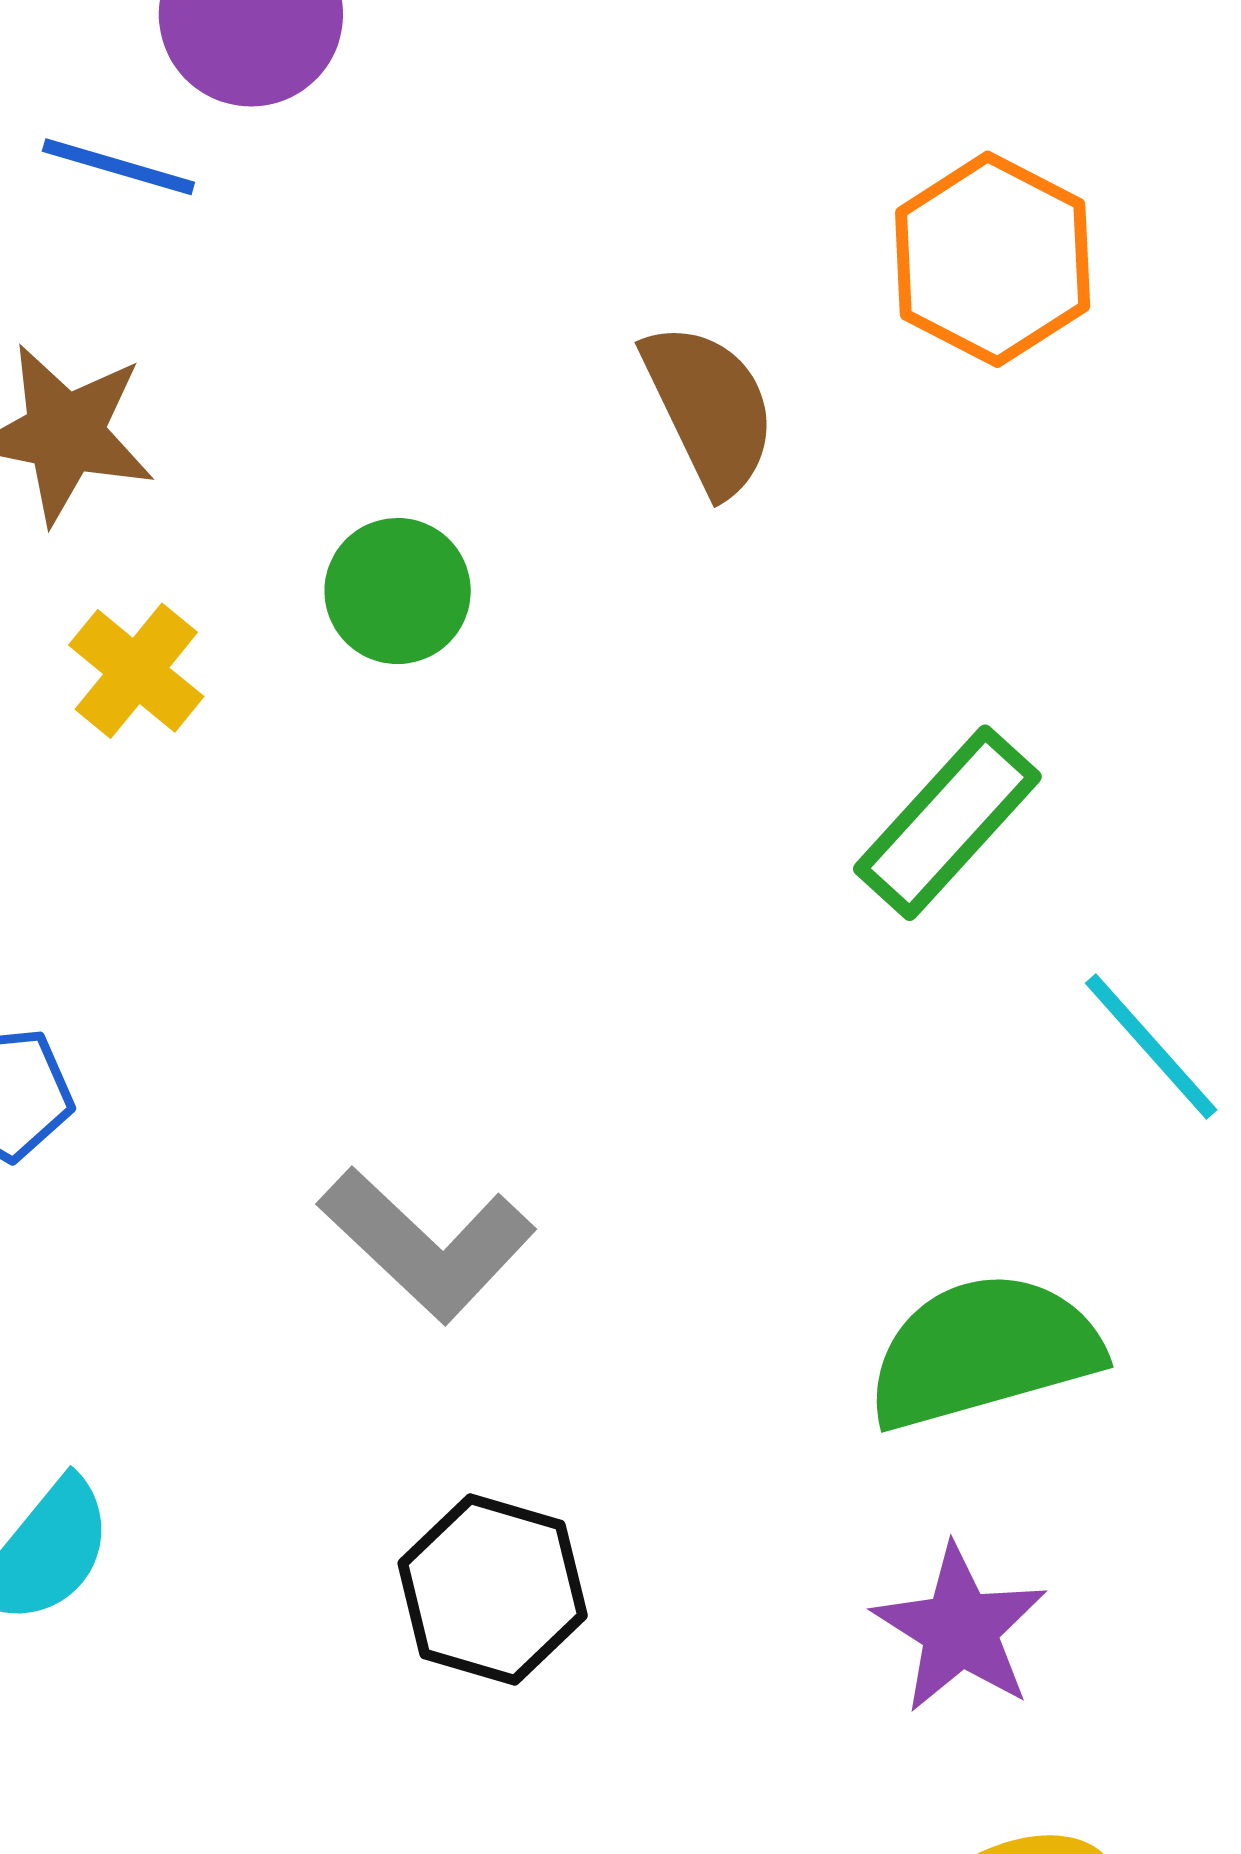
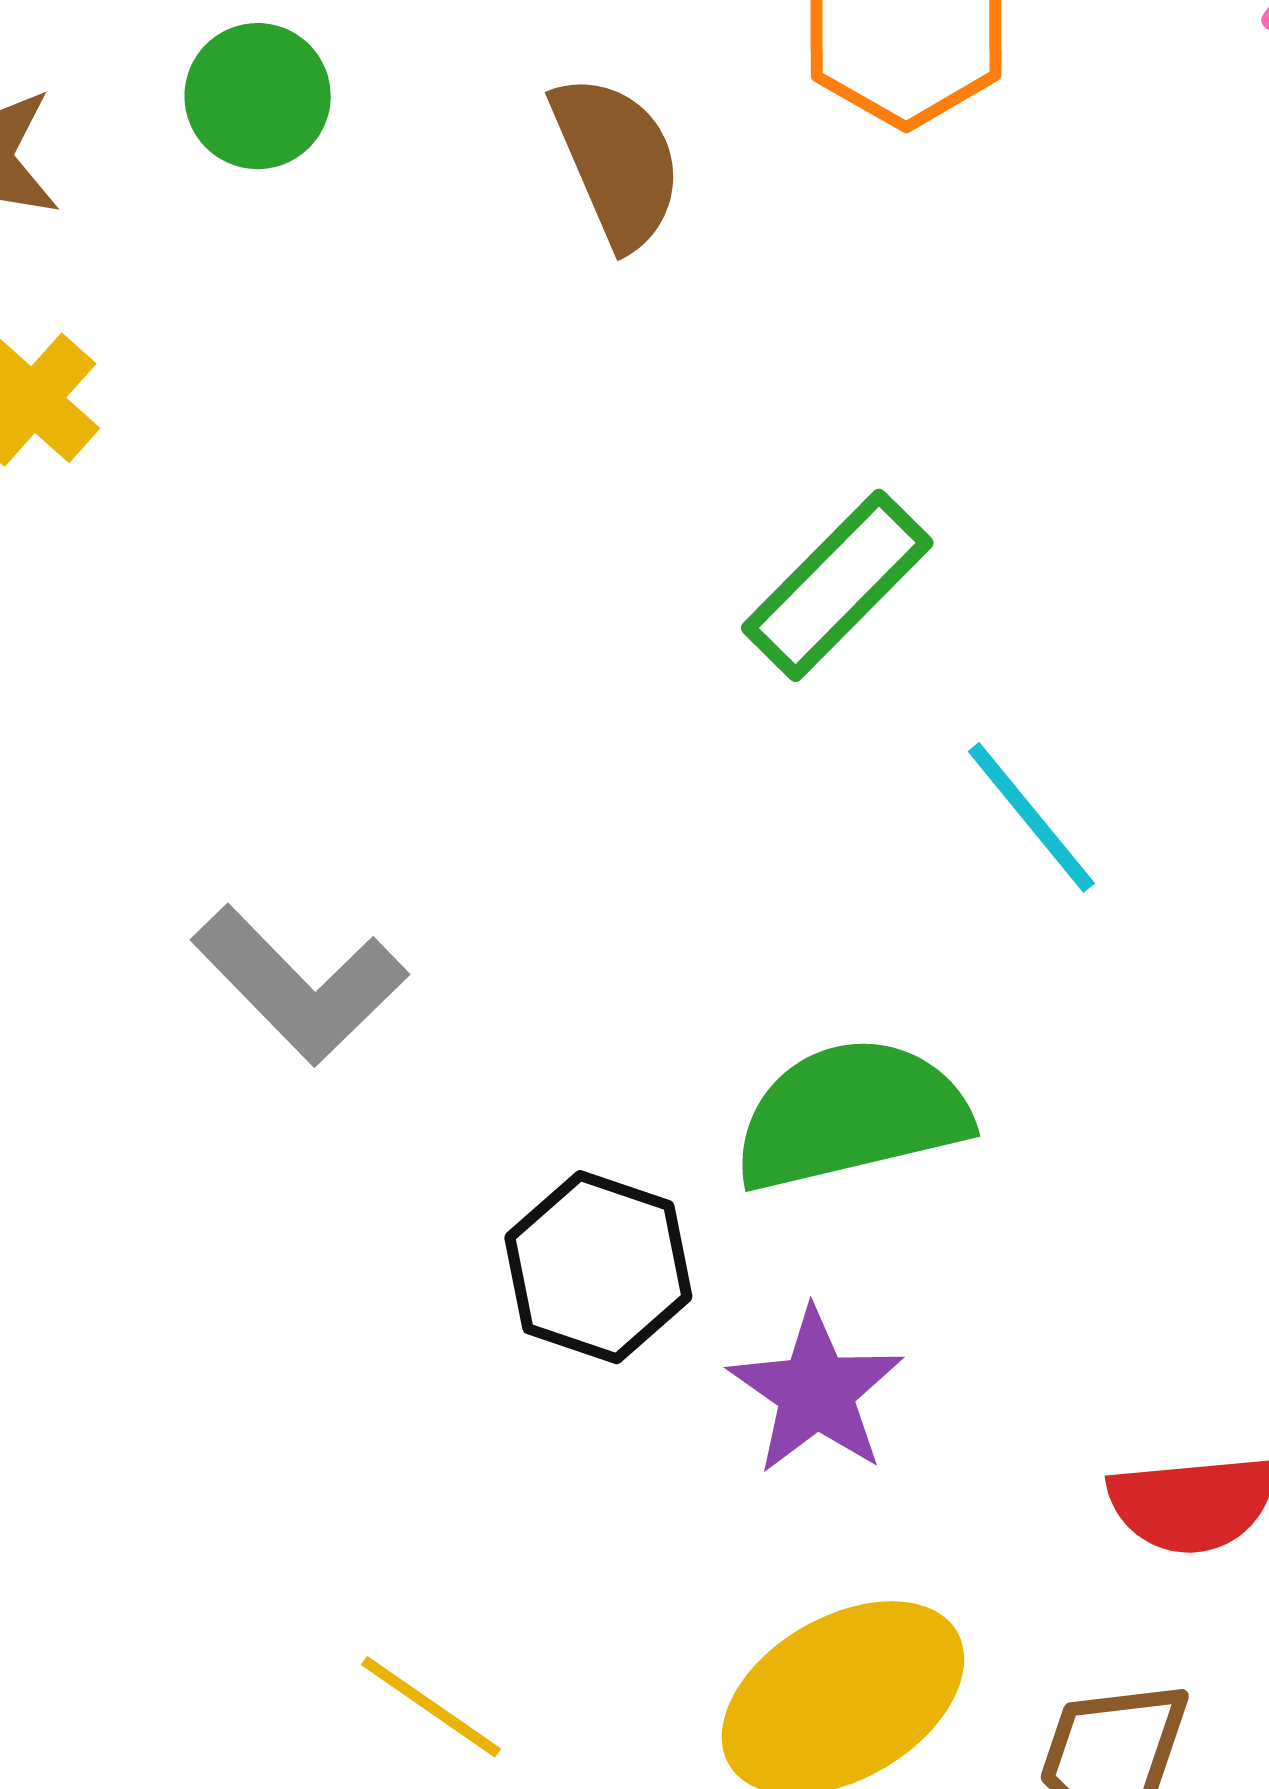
green circle: (398, 591) -> (258, 96), moved
black hexagon: (493, 1589) -> (598, 1267), moved

